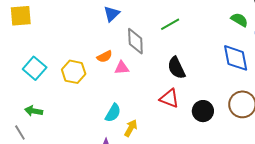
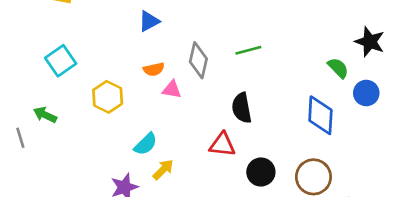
blue triangle: (112, 14) -> (149, 21), moved
yellow hexagon: (74, 72) -> (108, 97), moved
red triangle: (169, 98) -> (222, 145), turned -30

